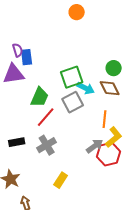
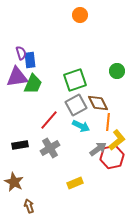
cyan arrow: (86, 88) -> (81, 126), moved
brown diamond: (110, 88) -> (98, 103), moved
green trapezoid: (40, 97) -> (33, 84), moved
yellow rectangle: (61, 180) -> (75, 183), moved, turned 35

